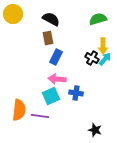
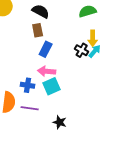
blue cross: (76, 93) -> (28, 85), moved
cyan square: (51, 96) -> (52, 86), moved
black star: (95, 130) -> (60, 122), moved

